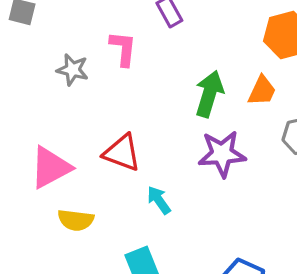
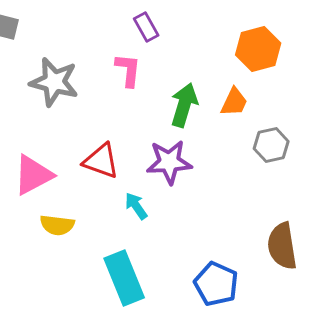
pink L-shape: (123, 49) -> (128, 70), moved
gray star: (73, 70) -> (54, 82), size x1.6
purple star: (222, 154) -> (169, 162), moved

